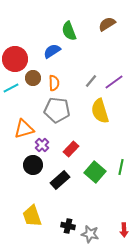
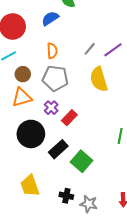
brown circle: (33, 78) -> (23, 74), moved
purple cross: (42, 145) -> (51, 108), moved
black circle: (33, 165) -> (31, 134), size x1.4
green square: (95, 172) -> (82, 161), moved

